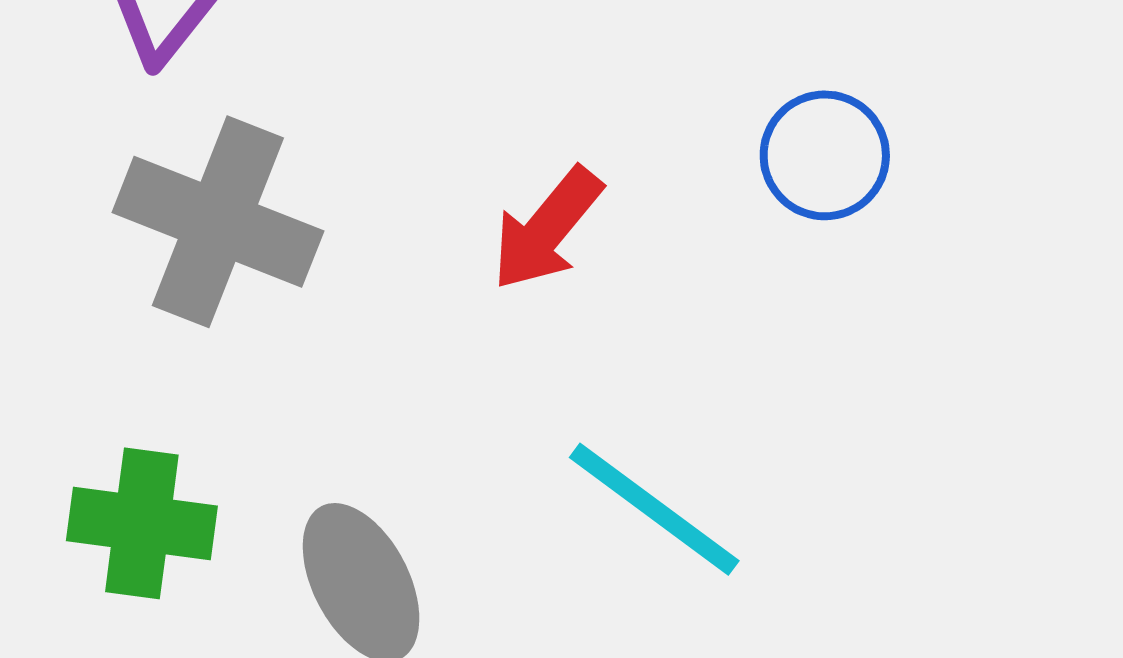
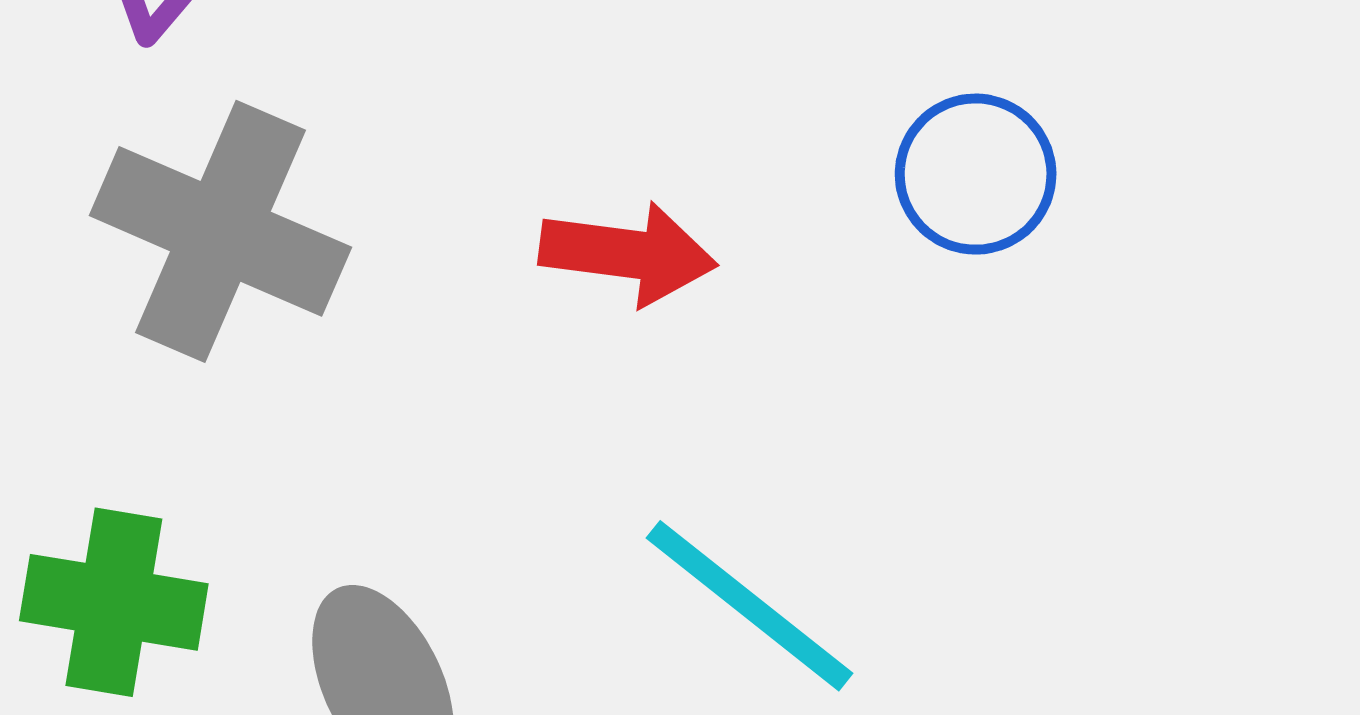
red arrow: (547, 229) -> (628, 254), turned -124

